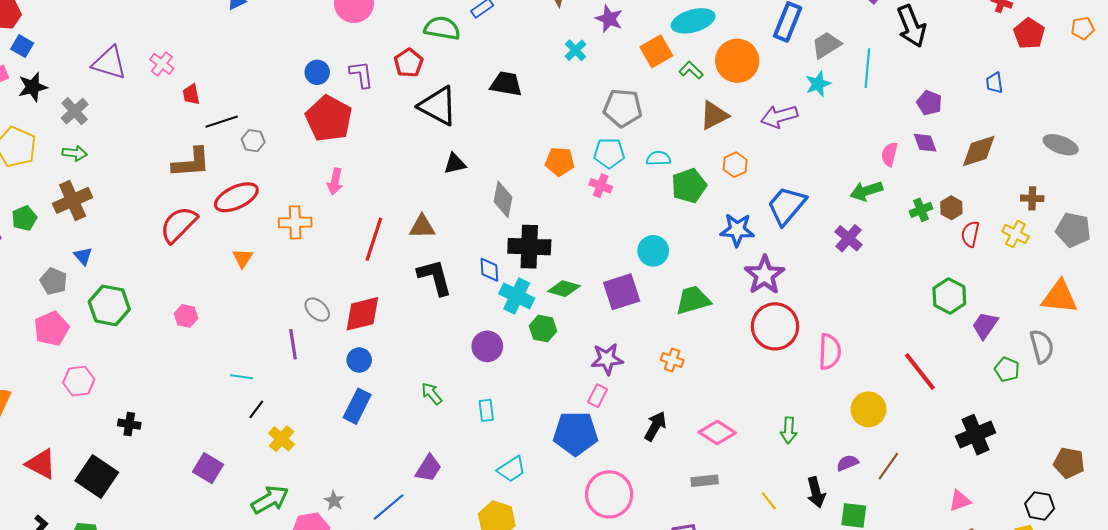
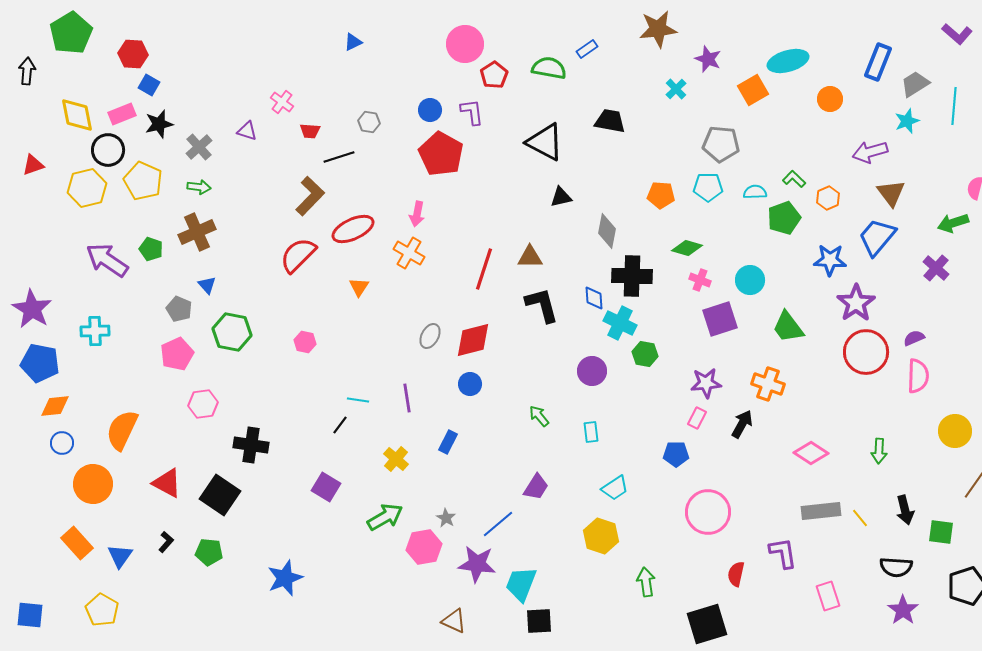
orange circle: (737, 61) -> (830, 99), size x0.6
purple triangle: (109, 63) -> (247, 131), moved, size x0.6
red pentagon: (409, 63) -> (494, 75), moved
green L-shape: (691, 70) -> (794, 179), moved
red trapezoid: (191, 94) -> (310, 131), turned -75
brown triangle: (714, 115) -> (891, 193), moved, turned -40
gray hexagon: (253, 141) -> (369, 122), moved
brown L-shape: (191, 163) -> (310, 196), turned -42
pink arrow: (335, 182) -> (417, 214), moved
pink cross: (601, 186) -> (700, 280), moved
green pentagon: (24, 218) -> (151, 249), turned -30
orange cross: (295, 222) -> (409, 253), turned 32
green diamond: (564, 289) -> (687, 248), moved
green trapezoid: (693, 300) -> (788, 327), turned -111
gray ellipse: (317, 310) -> (430, 336), turned 75
purple line: (293, 344) -> (407, 398), moved
orange cross: (672, 360) -> (768, 384), size x1.5
blue rectangle: (357, 406) -> (448, 442), moved, size x0.7
black line: (256, 409) -> (340, 425), moved
black cross: (129, 424) -> (251, 445), size x1.6
black arrow: (655, 426) -> (742, 424), moved
blue pentagon: (575, 434) -> (676, 454), size x0.6
purple semicircle: (847, 463) -> (914, 338), moved
gray rectangle: (705, 481) -> (821, 511), moved, size x1.5

